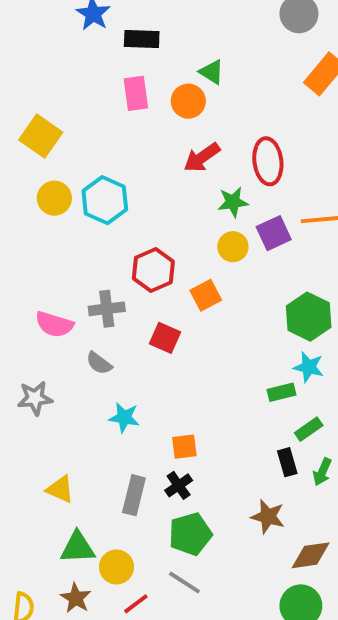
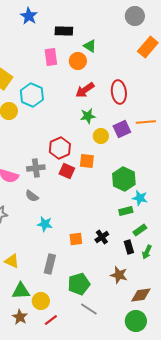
black rectangle: (142, 39) -> (64, 31), moved
cyan hexagon: (105, 200) -> (32, 95), moved
green star: (233, 202) -> (88, 116), moved
orange square: (206, 295) -> (87, 161), turned 35
green hexagon: (309, 317) -> (124, 179), moved
red square: (165, 338) -> (67, 171), moved
black cross: (179, 485) -> (102, 237), moved
gray line: (184, 583) -> (89, 309), moved

